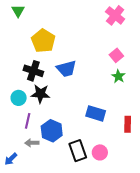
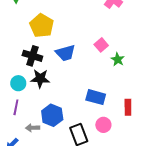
pink square: (116, 55) -> (101, 45), moved
purple line: (28, 121) -> (16, 107), moved
pink circle: (100, 152) -> (103, 125), moved

